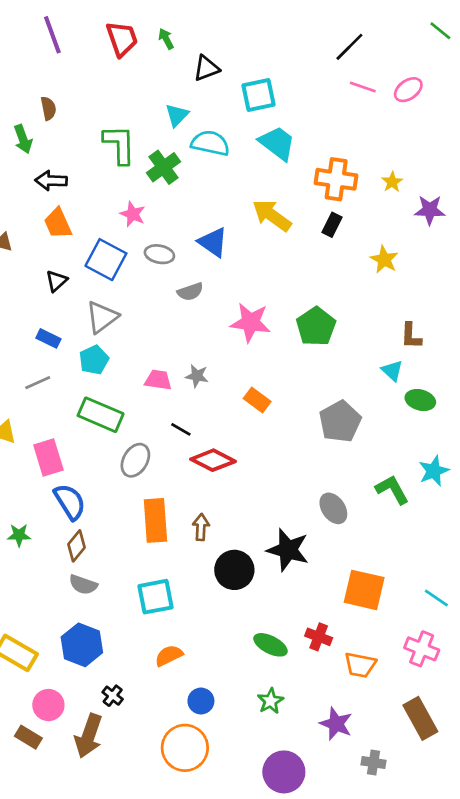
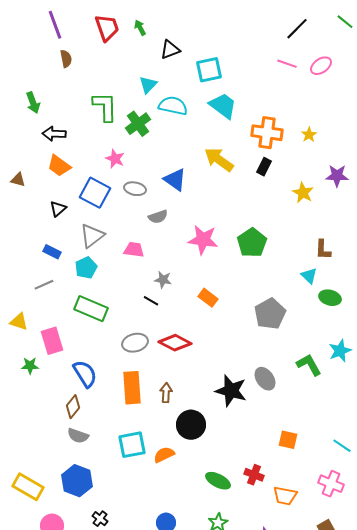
black line: (349, 47) -> (297, 29), moved
brown semicircle: (48, 108) -> (66, 59), moved
purple star: (430, 210) -> (337, 176), moved
orange trapezoid: (58, 223) -> (59, 166), turned -30
pink trapezoid: (158, 380) -> (134, 250), moved
black line: (181, 429) -> (151, 301), moved
gray ellipse: (135, 460) -> (135, 343), moved, turned 45
blue semicircle: (70, 502) -> (85, 374), moved
green star: (19, 535) -> (30, 366), moved
black star: (288, 550) -> (231, 391), moved
orange square: (364, 590) -> (288, 440), size x0.6
orange semicircle: (169, 656) -> (164, 455), moved

